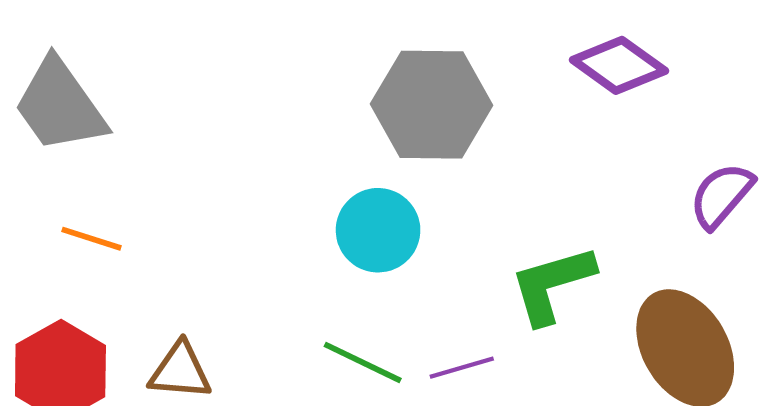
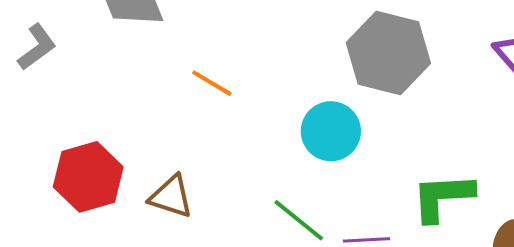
orange line: (92, 239) -> (212, 83), moved

